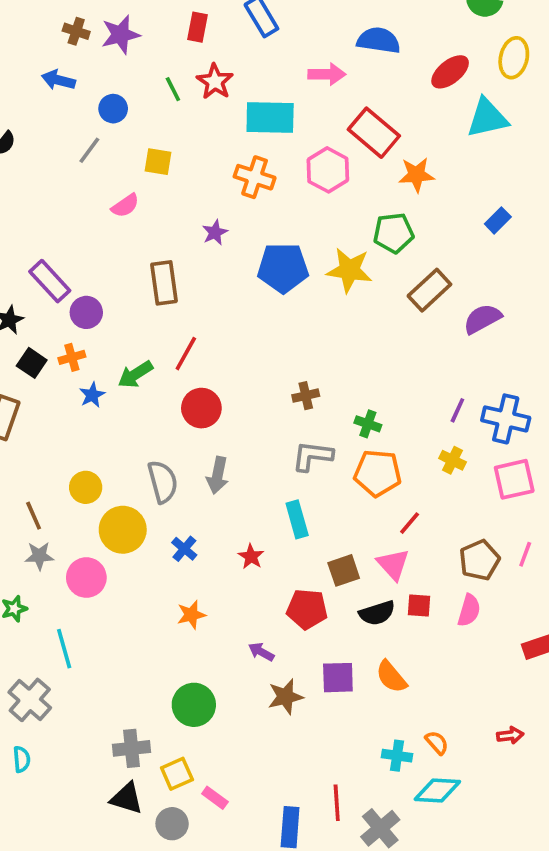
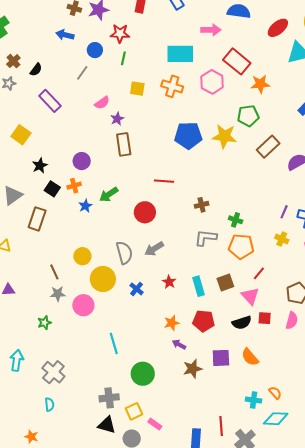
red star: (215, 82) -> (120, 33), moved, turned -30
green line: (173, 89) -> (123, 58), moved, turned 40
yellow square: (158, 162) -> (137, 89), moved
purple star: (215, 232) -> (117, 119), moved
purple rectangle: (50, 281) -> (50, 101), moved
red line: (186, 354) -> (164, 181), moved, turned 66
gray arrow: (218, 475) -> (154, 249), turned 48
cyan rectangle: (297, 519) -> (198, 286), moved
red star: (251, 557) -> (169, 282), moved
brown square: (344, 570) -> (225, 283), moved
orange star: (191, 615) -> (172, 323), moved
cyan line: (64, 649) -> (114, 343), moved

